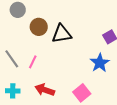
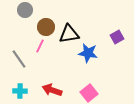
pink line: (33, 62) -> (40, 46), moved
blue star: (100, 63) -> (88, 53), moved, turned -30

